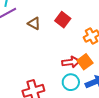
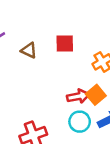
red square: (63, 20) -> (65, 43), turned -35

